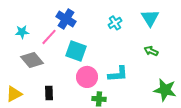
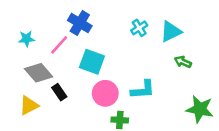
cyan triangle: (150, 18) -> (171, 32), moved, turned 36
black rectangle: (49, 93) -> (59, 92), moved, turned -32
yellow triangle: (14, 94) -> (29, 105), moved

